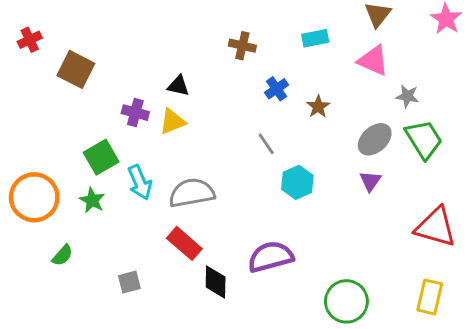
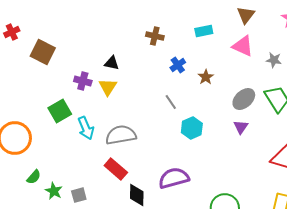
gray star: (407, 96) -> (274, 60), moved
yellow triangle: (172, 121) -> (108, 87), turned -36
green star: (92, 200) -> (54, 191), moved

